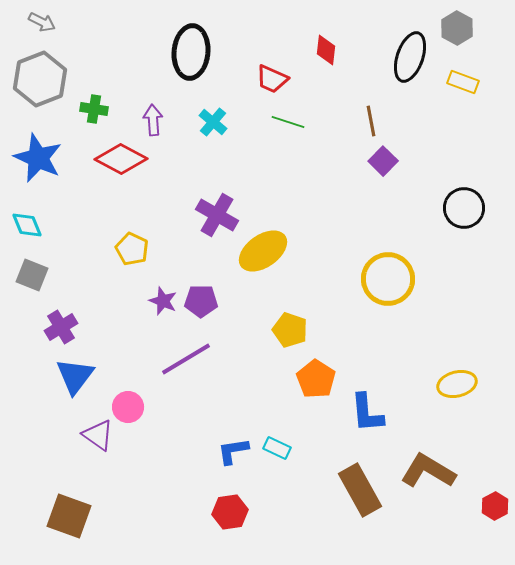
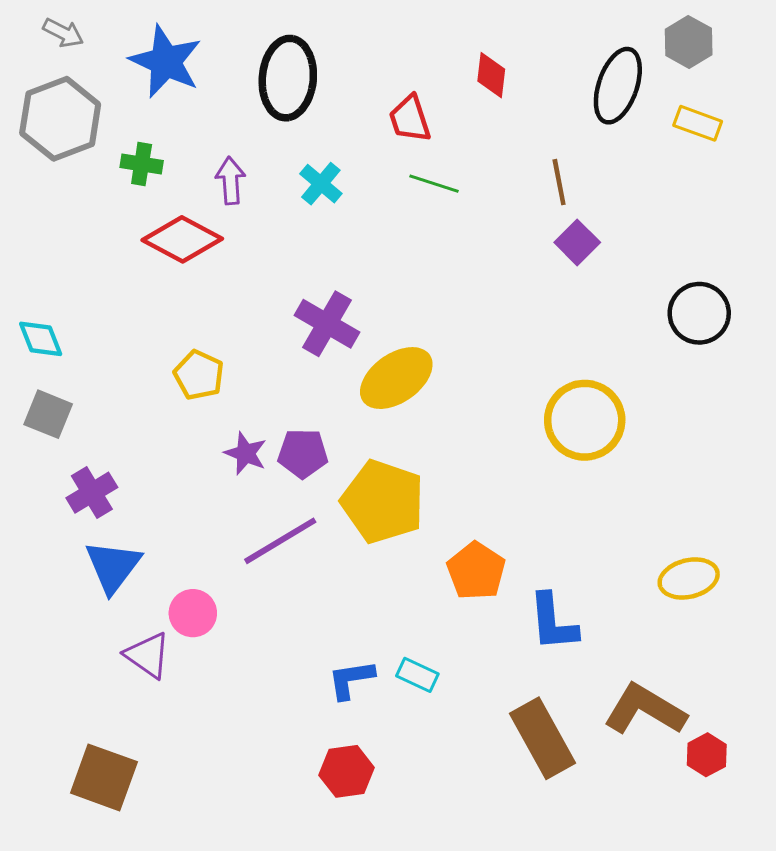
red trapezoid: (272, 79) -> (410, 119), turned 48
blue star: (38, 158) -> (166, 62), moved
yellow pentagon: (290, 330) -> (383, 502), moved, size x1.6
red hexagon: (495, 506) -> (707, 755), moved

